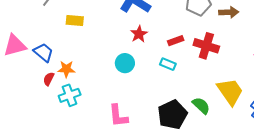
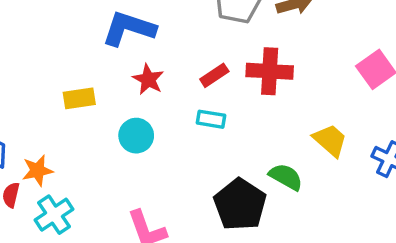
yellow rectangle: (75, 21) -> (79, 98), moved
yellow trapezoid: (230, 92) -> (330, 140), size x0.7

